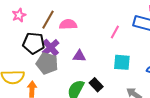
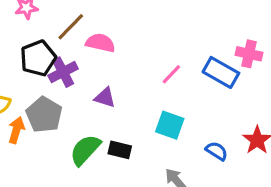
black pentagon: (34, 43) -> (38, 58), turned 30
gray pentagon: (47, 63) -> (44, 115), moved
black rectangle: (96, 85) -> (120, 150), turned -48

